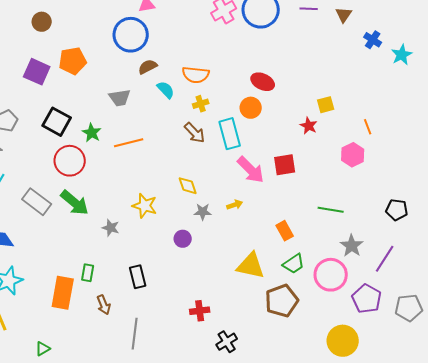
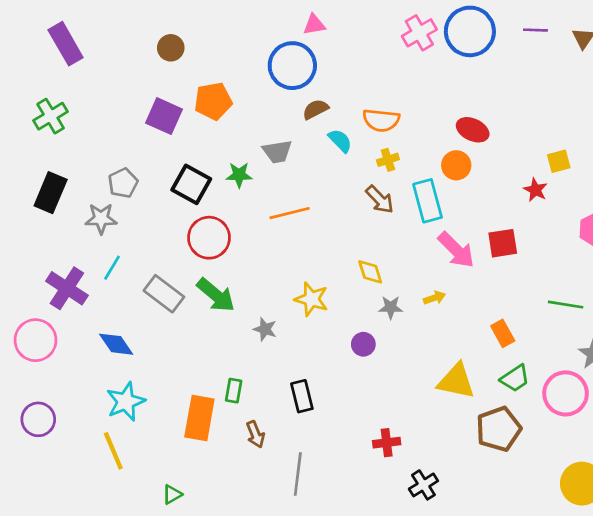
green star: (92, 133) -> (239, 175), moved, turned -30

